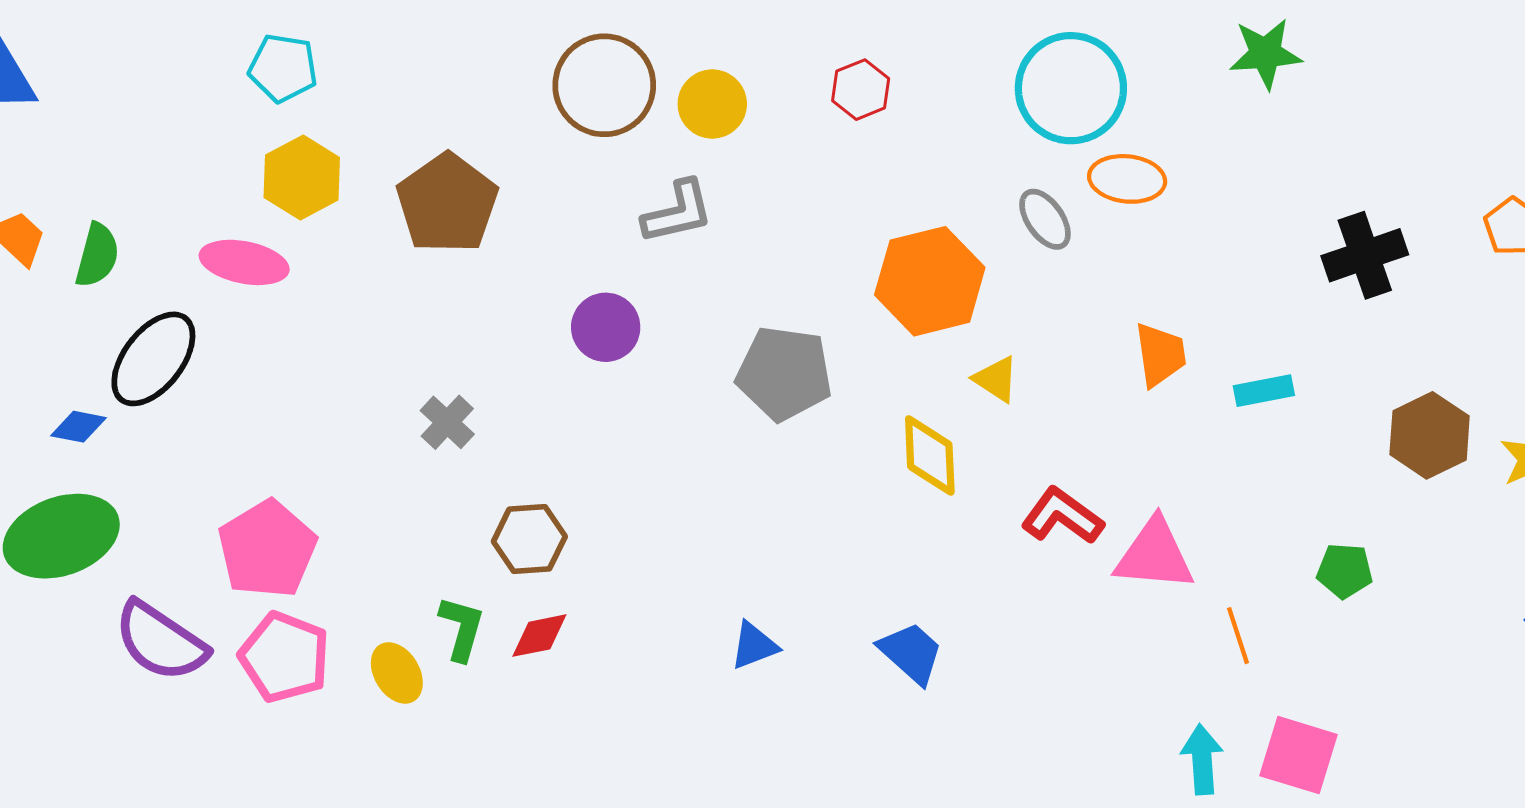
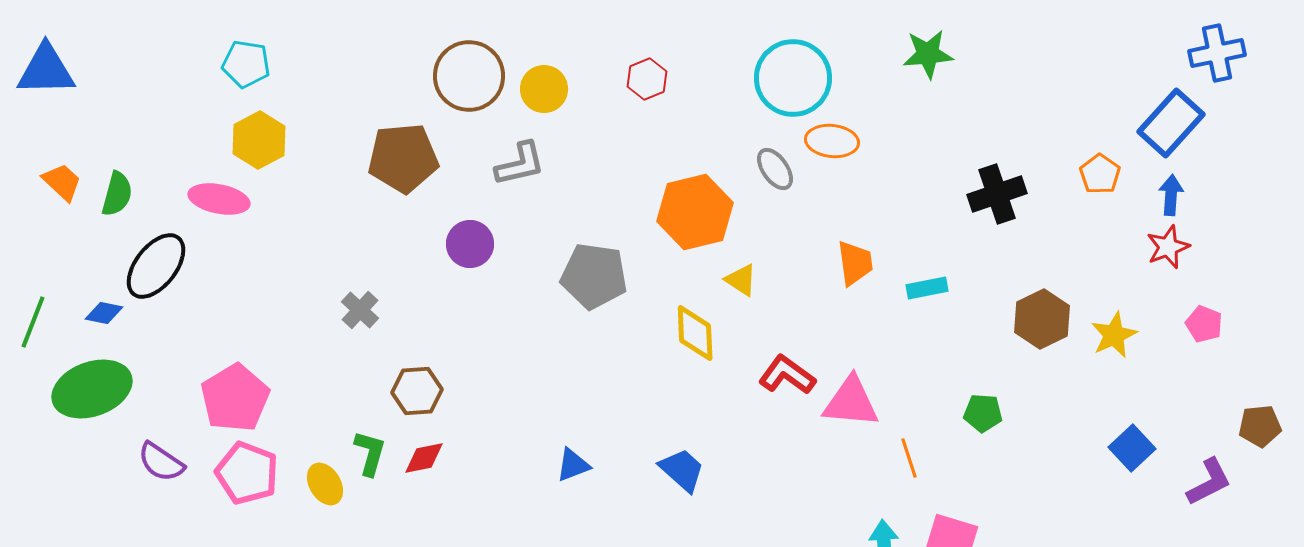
brown pentagon: (447, 203) -> (403, 158), moved, turned 30
purple semicircle: (161, 641) -> (161, 462), size x0.7

